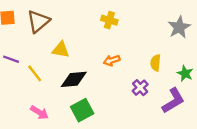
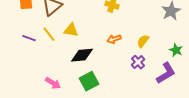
yellow semicircle: (155, 63) -> (143, 41), moved, turned 32
yellow line: (35, 73) -> (49, 34), moved

